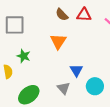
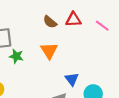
green star: (24, 56) -> (16, 56), moved

